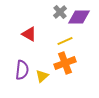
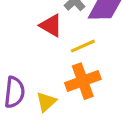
red triangle: (29, 34) -> (51, 25), moved

